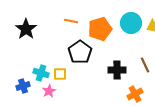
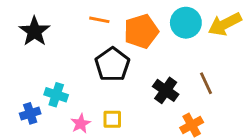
black cross: (117, 70) -> (166, 90), turned 36
yellow square: (60, 74) -> (112, 119), moved
pink star: (49, 91) -> (81, 124), moved

